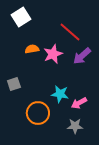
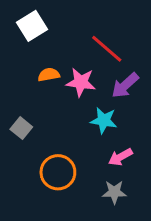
pink star: (53, 54) -> (81, 82), turned 30
gray square: (14, 84) -> (21, 128), turned -32
cyan star: (60, 94) -> (104, 120), moved

